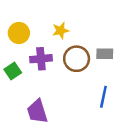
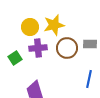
yellow star: (61, 31) -> (54, 25), size x1.5
yellow circle: (19, 33) -> (30, 27), moved

